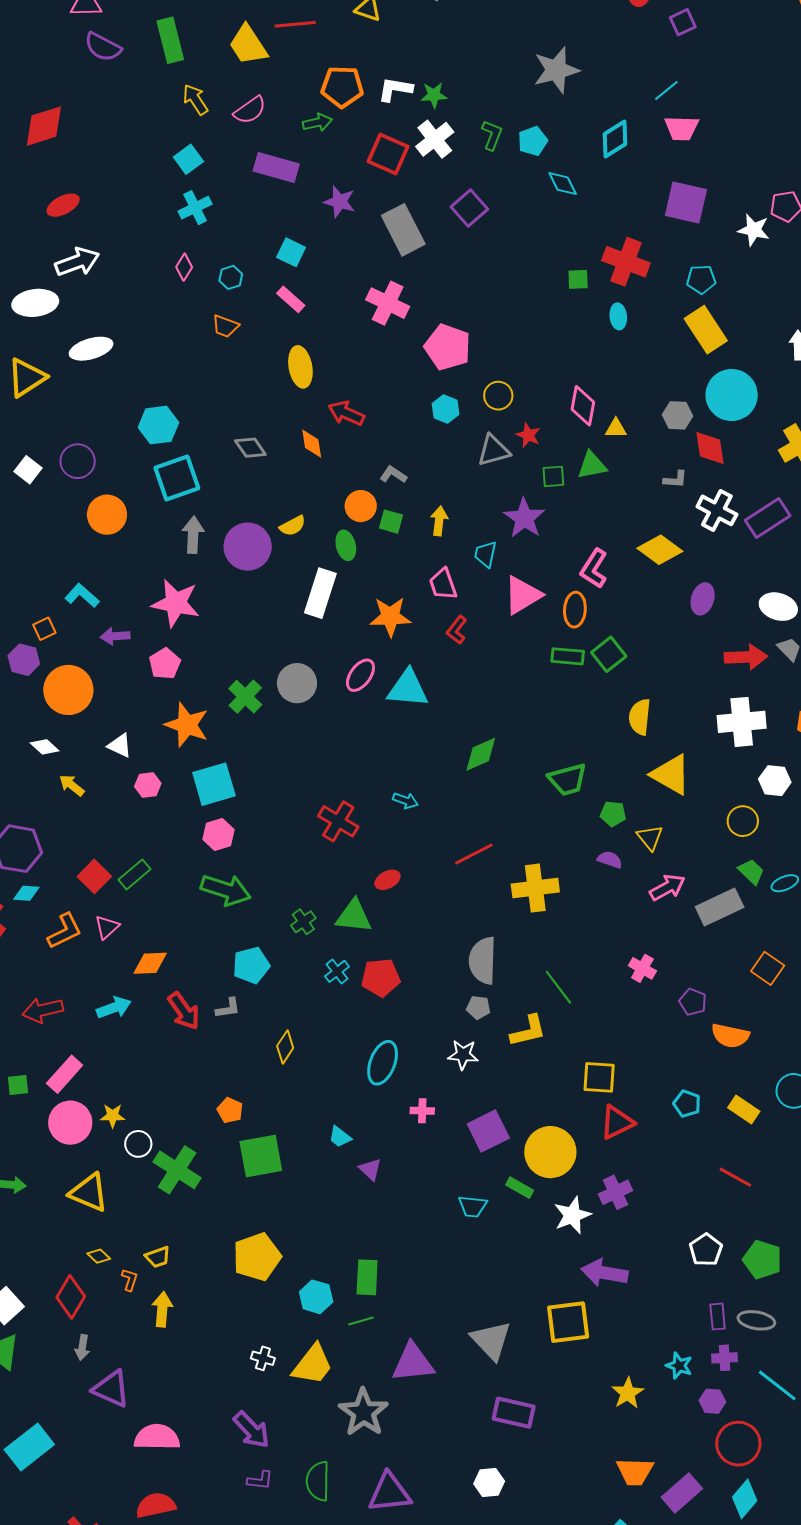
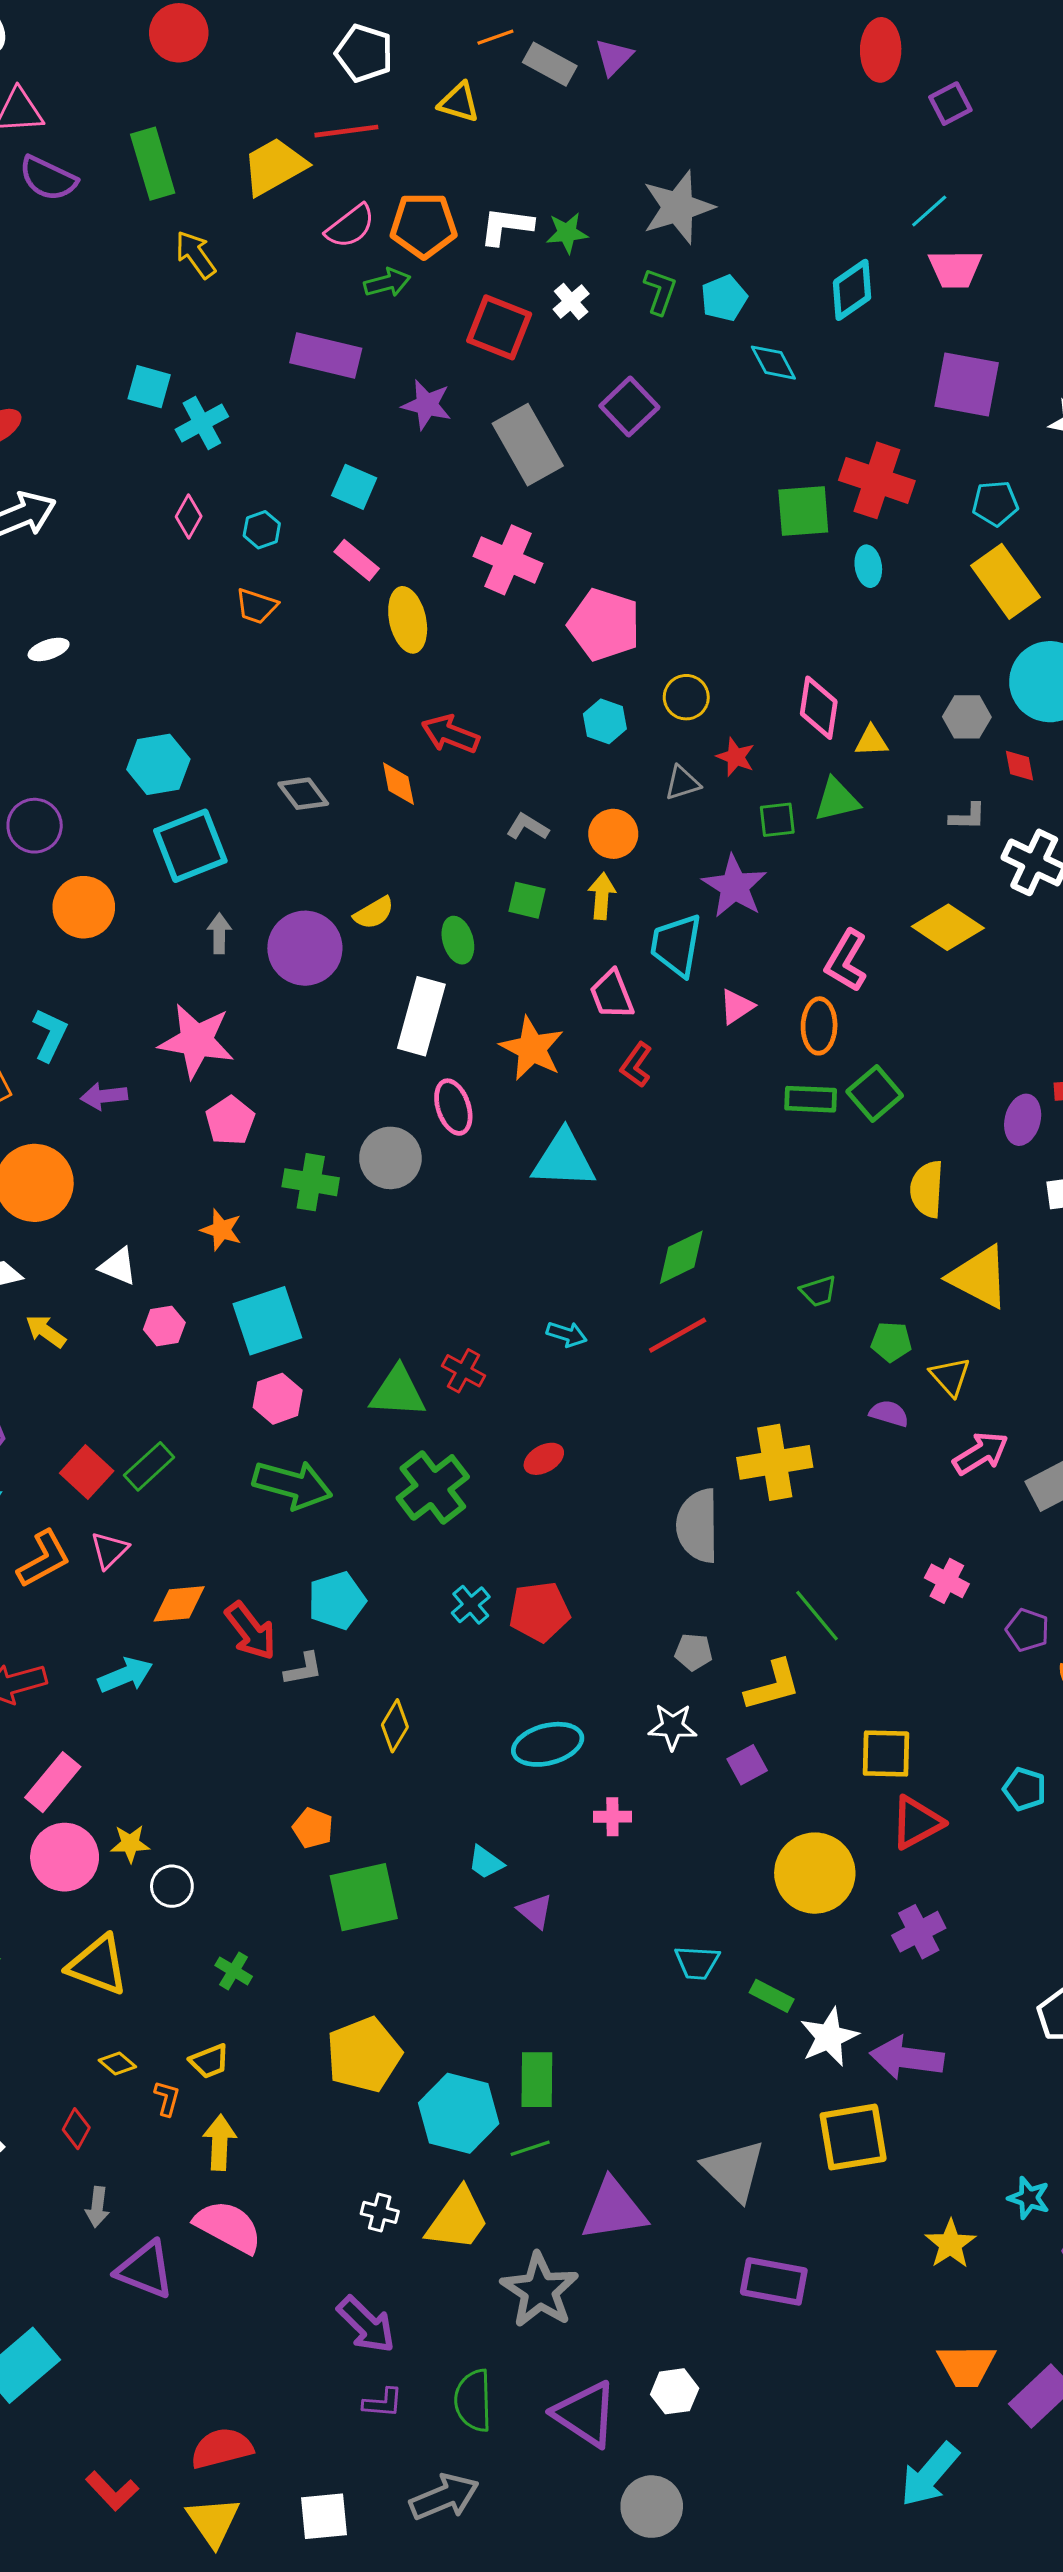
yellow trapezoid: (248, 45) -> (274, 166), turned 96
gray star: (556, 70) -> (678, 207), moved
pink semicircle: (250, 110) -> (350, 226), moved
white cross: (435, 139) -> (571, 301), size x0.6
cyan square: (188, 159) -> (149, 387), moved, turned -36
green square: (578, 279) -> (803, 511), size x1.6
white ellipse: (91, 349) -> (49, 649), size x0.6
yellow ellipse: (300, 367) -> (408, 620), moved
red diamond: (710, 448) -> (1019, 766), size x0.6
gray triangle: (494, 450) -> (682, 783), size x0.7
orange circle: (361, 506) -> (613, 834), moved
gray arrow: (193, 535) -> (219, 933), size x0.7
cyan trapezoid: (486, 554) -> (676, 945), size x1.5
pink triangle: (523, 595) -> (737, 1007), size x0.6
cyan L-shape: (82, 596) -> (50, 1035), turned 76
purple ellipse: (703, 599) -> (1023, 1120), moved
orange star: (390, 617) -> (532, 1048), turned 30
pink pentagon: (165, 664) -> (230, 1121), moved
pink ellipse: (360, 675) -> (453, 1107), moved, turned -52
green cross: (245, 697) -> (311, 1182), turned -32
orange star: (187, 725) -> (221, 1230), size x0.6
green trapezoid: (568, 779) -> (818, 1291), size x0.6
red cross: (338, 821) -> (463, 1371), size x0.7
red line: (474, 854) -> (678, 1335), moved
green triangle: (354, 916) -> (398, 1392), moved
green cross: (303, 922) -> (433, 1487), moved, size x1.8
gray semicircle: (483, 961) -> (698, 1526), moved
red arrow: (184, 1011) -> (251, 1631), moved
cyan ellipse: (383, 1063) -> (548, 1744), turned 57
purple square: (488, 1131) -> (747, 1765), moved, size x0.6
green cross: (177, 1170) -> (234, 1971), moved, size x0.5
green rectangle: (520, 1188) -> (772, 1996), moved
white star: (572, 1215) -> (829, 2037), moved
red diamond: (71, 1297) -> (76, 2129), size x0.6
cyan hexagon: (316, 1297) -> (459, 2113), size x1.5
pink semicircle: (157, 1437) -> (228, 2227), moved, turned 30
white hexagon: (489, 1482) -> (675, 2391), moved
purple triangle: (390, 1493) -> (585, 2414), turned 42

